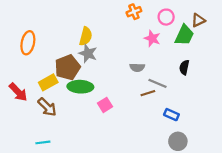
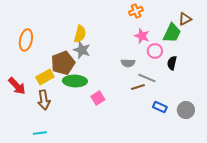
orange cross: (134, 12) -> (136, 11), moved
pink circle: (166, 17) -> (155, 51), moved
brown arrow: (47, 107) -> (44, 100), turned 36
gray circle: (178, 141) -> (186, 110), moved

